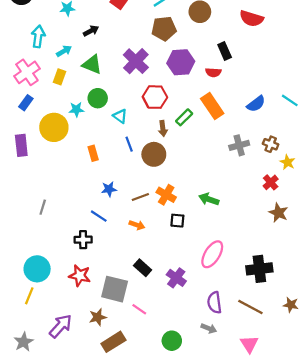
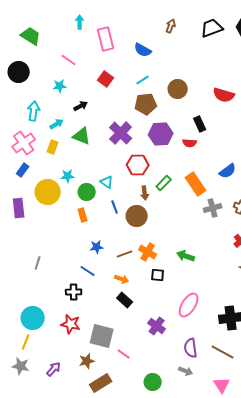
green circle: (98, 98) -> (87, 192), moved
orange rectangle: (212, 106) -> (196, 184), moved
black rectangle: (143, 268) -> (125, 300), moved
purple arrow: (61, 326) -> (54, 369), size x0.7
gray star: (24, 342) -> (21, 366), moved, turned -30

